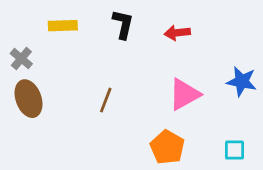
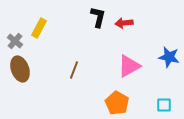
black L-shape: (123, 24) -> (98, 17), moved
yellow rectangle: (63, 26) -> (39, 28), moved, turned -60

